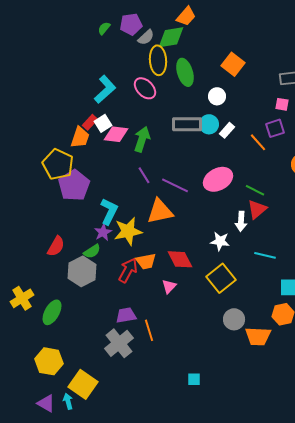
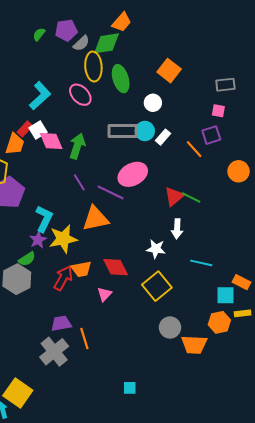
pink diamond: (116, 134) -> (51, 141), turned 60
pink ellipse: (218, 179) -> (133, 174), moved
red triangle: (257, 209) -> (174, 196), moved

